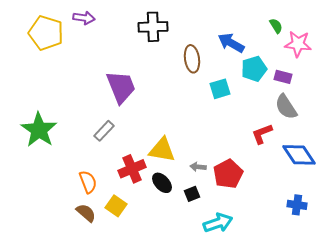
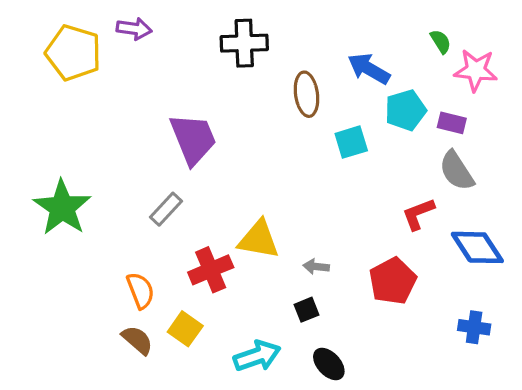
red pentagon: (228, 174) -> (393, 281), moved
black ellipse: (162, 183) -> (329, 364), moved
cyan arrow: (218, 223) -> (257, 356), moved

